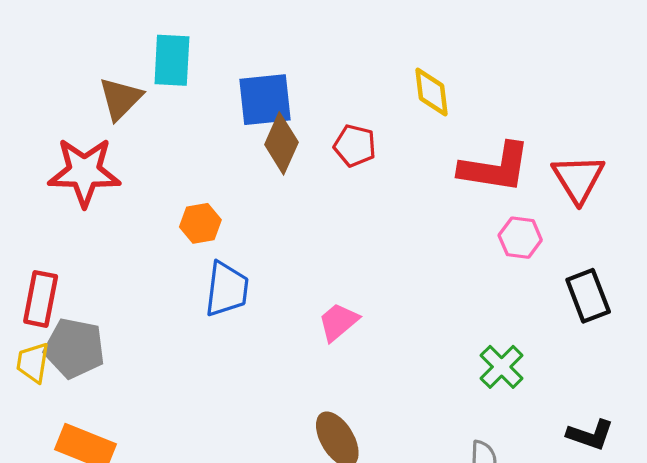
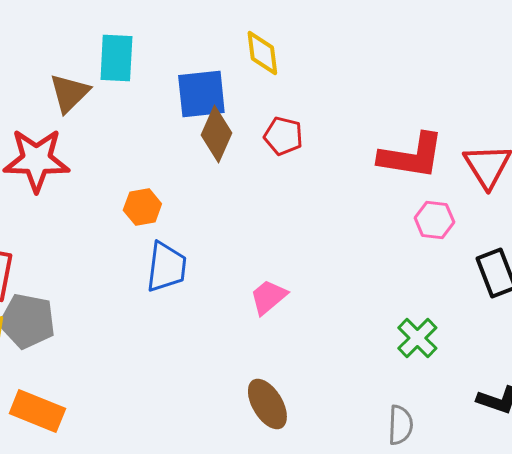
yellow diamond: (431, 92) -> (262, 53), moved

